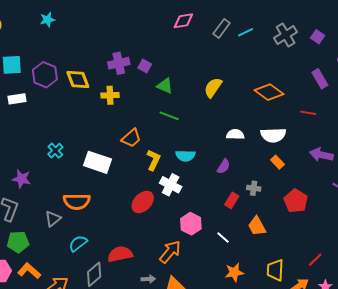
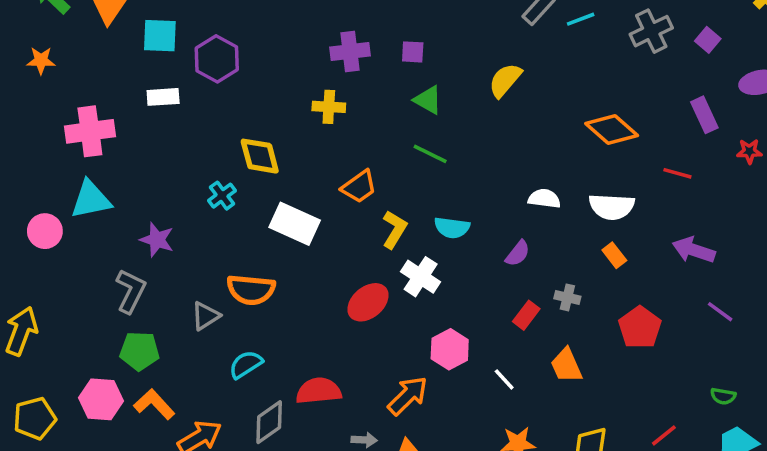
purple square: (145, 66) -> (413, 52), moved, turned -32
yellow diamond: (78, 79) -> (260, 156), moved
yellow semicircle: (213, 88) -> (505, 80), moved

